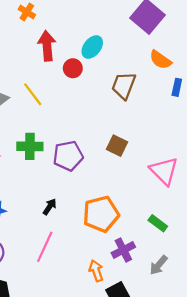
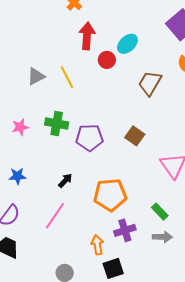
gray arrow: (159, 265) -> (162, 237), moved, turned -138

